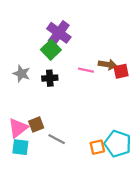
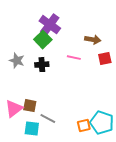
brown arrow: (108, 65) -> (93, 40), moved
brown square: (36, 124) -> (30, 106), turned 32
cyan square: (20, 147) -> (32, 129), moved

